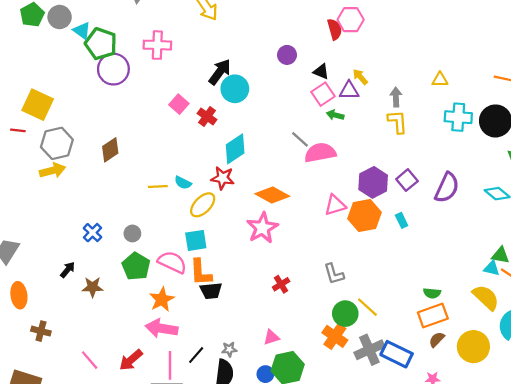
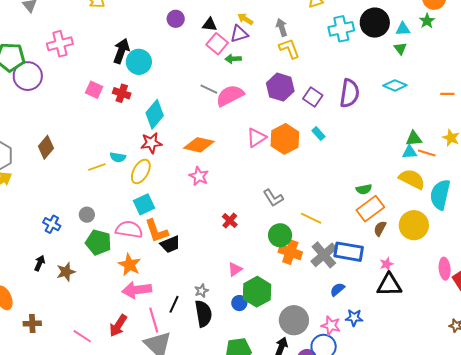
purple hexagon: (373, 182) -> (280, 87), moved
pink star: (262, 228) -> (199, 176), size x0.7
green circle: (345, 314) -> (280, 235), moved

